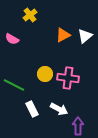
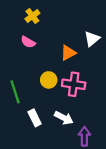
orange triangle: (63, 35) -> (68, 53), moved
pink semicircle: (12, 39) -> (28, 42), moved
green line: (14, 85) -> (15, 92), turned 45

